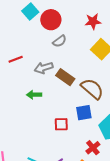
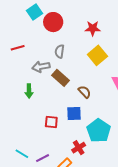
gray semicircle: (59, 41) -> (60, 51), moved, turned 128
red line: (16, 59) -> (18, 48), moved
brown semicircle: (92, 89) -> (85, 92), size x0.6
green arrow: (34, 95) -> (29, 91), turned -96

